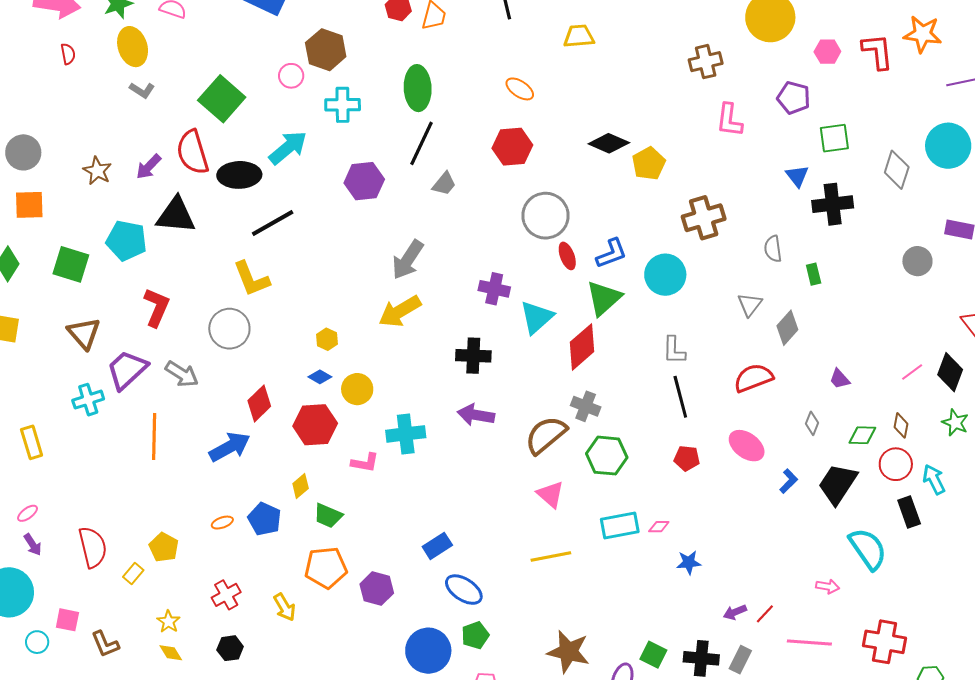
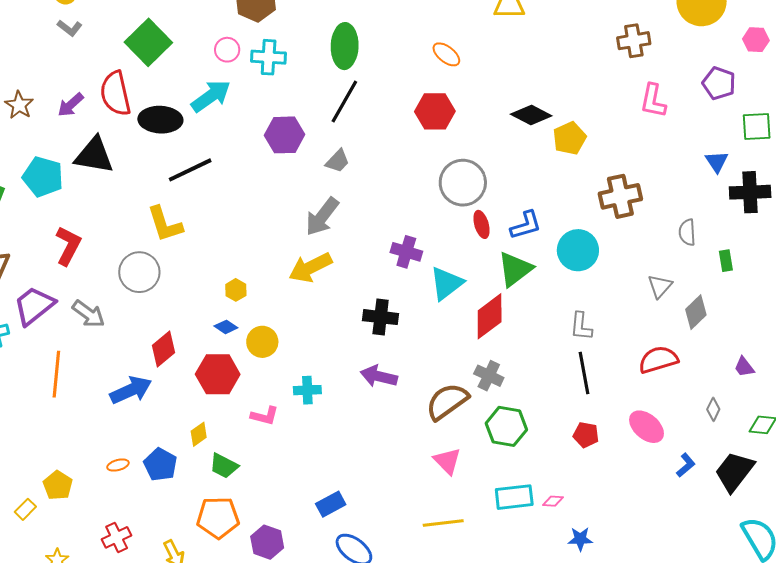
pink circle: (291, 76) -> (227, 50), moved
gray trapezoid: (444, 184) -> (338, 161), moved
cyan cross: (406, 434) -> (307, 390), size x0.7

